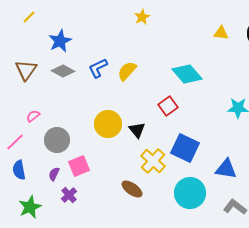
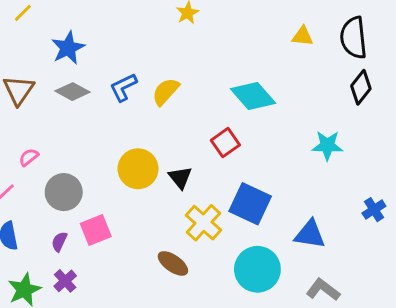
purple cross: (69, 195) -> (65, 281), moved

